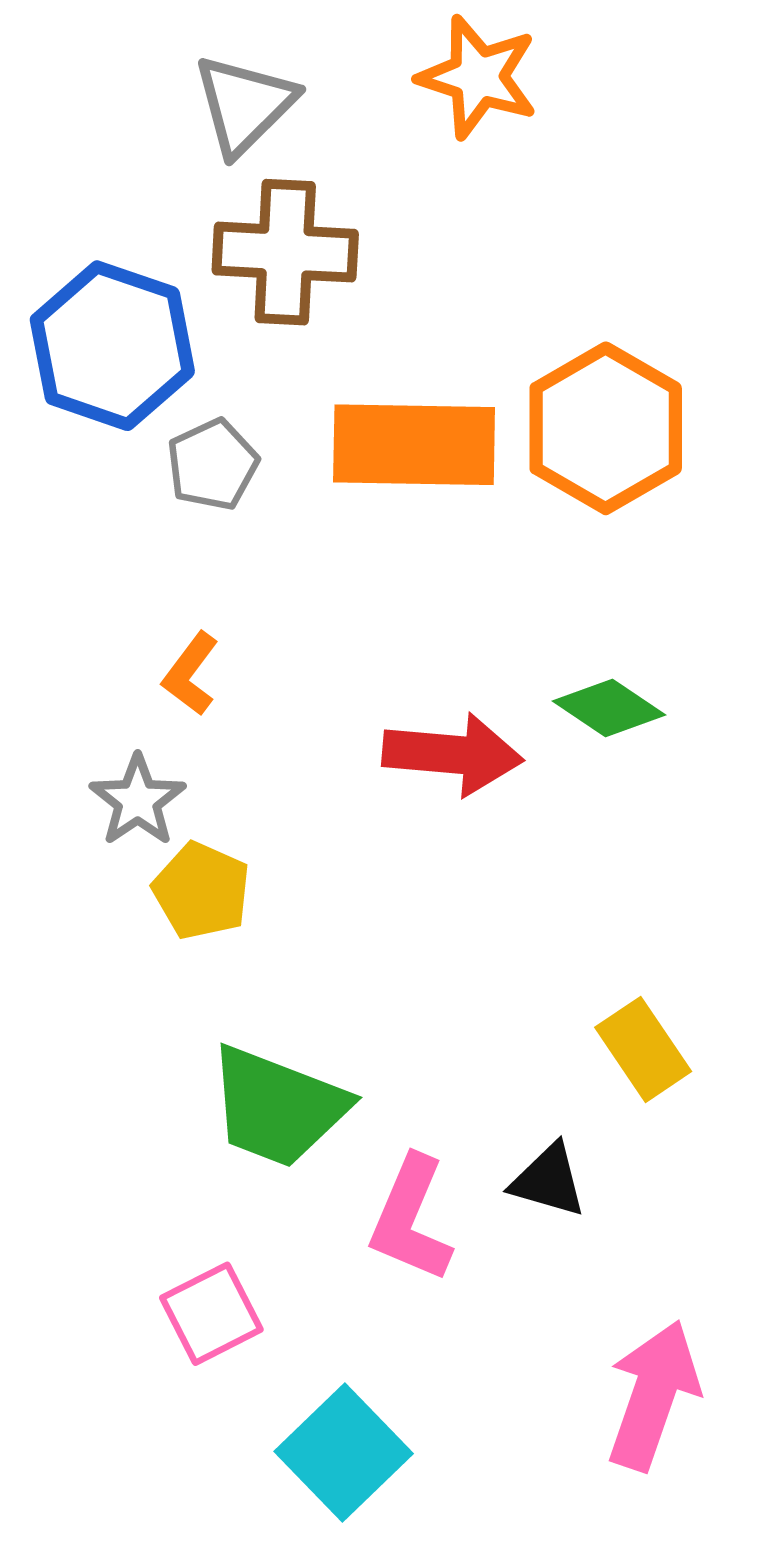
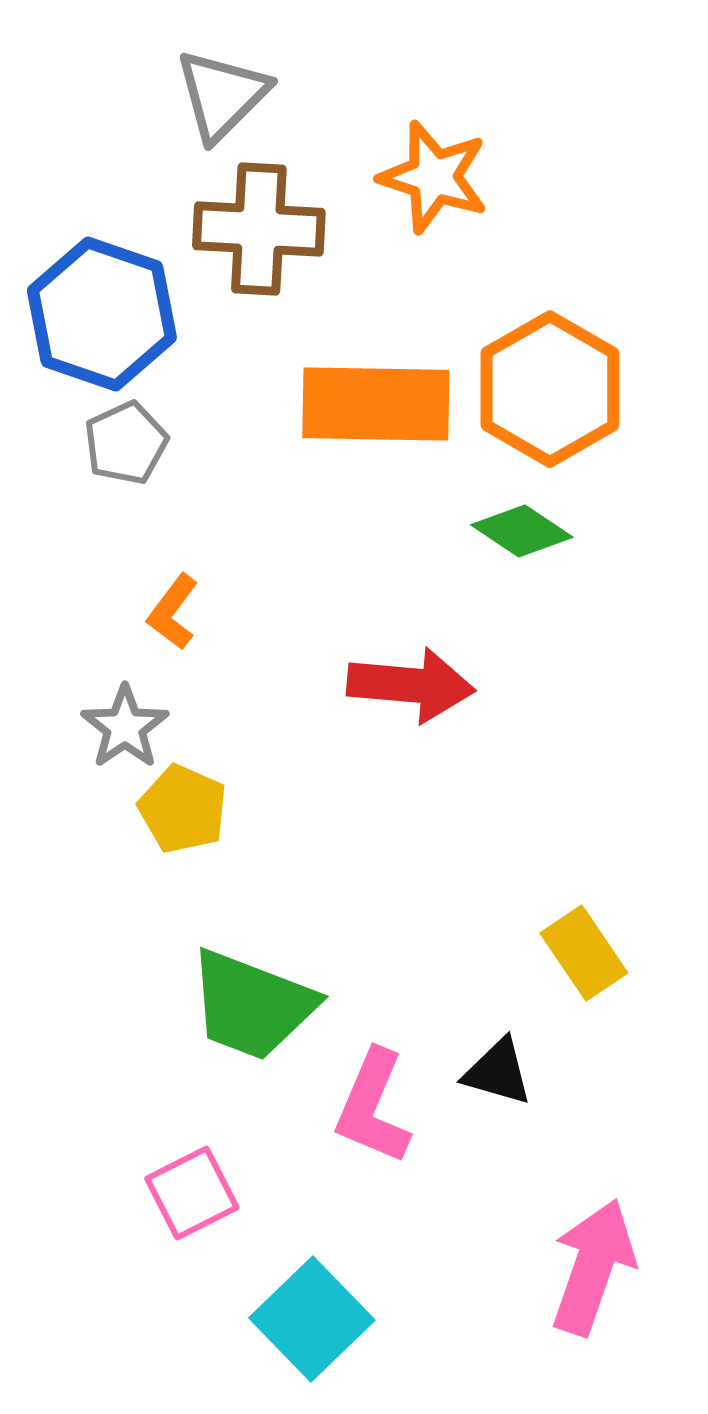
orange star: (478, 77) -> (434, 177), moved
gray pentagon: (213, 465) -> (126, 443), moved
green diamond: (609, 708) -> (522, 531), moved

